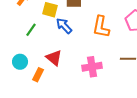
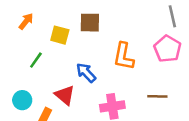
blue arrow: (64, 26) -> (86, 73), moved

